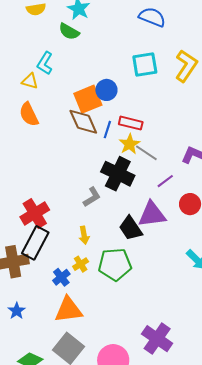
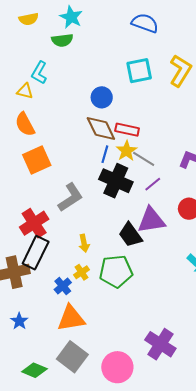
green semicircle: (69, 32) -> (62, 40), turned -35
orange square: (88, 99) -> (37, 160), moved
brown diamond: (83, 122) -> (101, 129), moved
blue line: (107, 130) -> (105, 154), moved
purple line: (165, 181) -> (153, 184), moved
gray L-shape: (92, 197) -> (70, 197), moved, size x1.4

